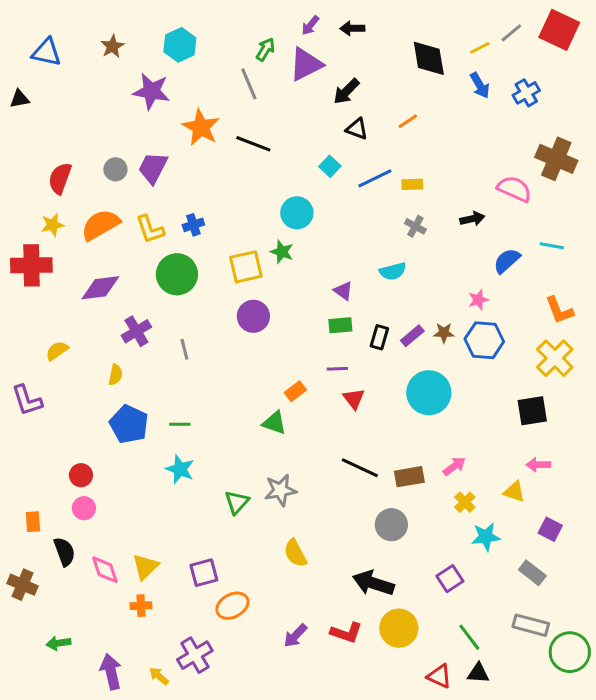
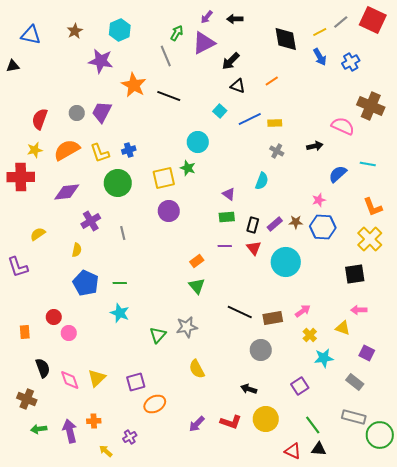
cyan semicircle: (393, 271) -> (262, 181), turned -54
red triangle: (354, 399) -> (254, 248), moved
green triangle: (274, 423) -> (197, 286), moved, turned 30
pink circle: (84, 508) -> (69, 333), moved
orange rectangle: (33, 522) -> (25, 332), moved
black arrow: (373, 583) -> (249, 389), size x0.6
brown cross: (22, 585) -> (27, 399), moved
orange cross: (141, 606) -> (94, 421), moved
purple cross: (195, 655) -> (130, 437), size x0.6
purple arrow: (111, 672) -> (70, 431), moved

